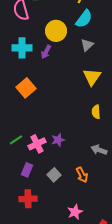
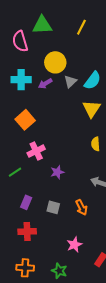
cyan semicircle: (84, 19) -> (93, 81), moved
gray triangle: (87, 45) -> (70, 82), moved
purple arrow: (46, 52) -> (45, 84), turned 32
pink cross: (37, 144) -> (36, 151), moved
gray square: (54, 175) -> (53, 207), turned -32

